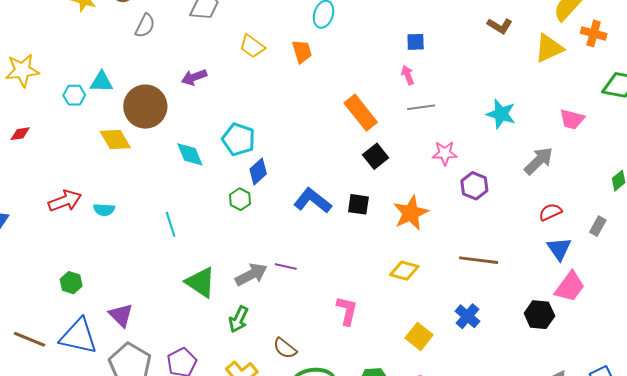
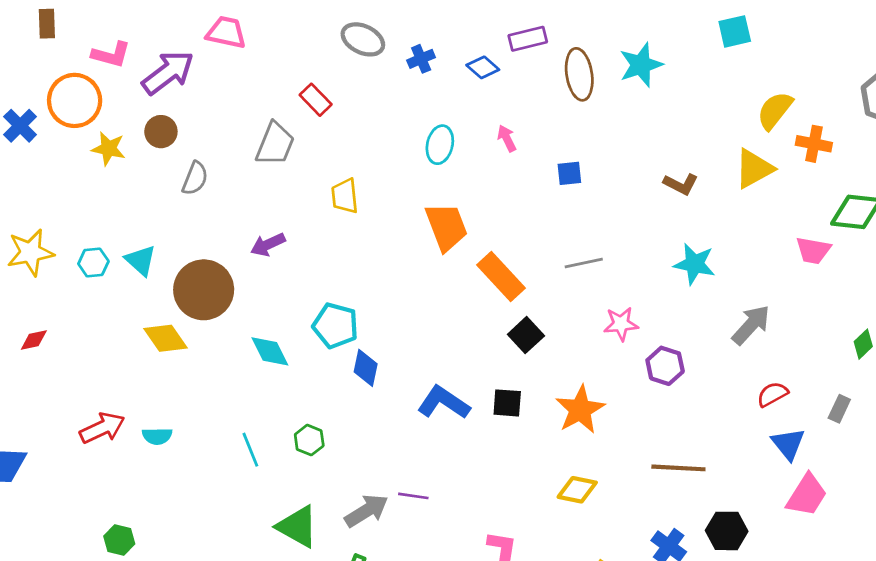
brown L-shape: (500, 26) -> (681, 184), moved
yellow trapezoid: (252, 46) -> (345, 196), turned 52
orange trapezoid: (302, 52) -> (446, 227), moved, size x1.5
pink arrow: (408, 75) -> (507, 138), moved
cyan triangle: (101, 82) -> (141, 260), turned 45
cyan hexagon: (74, 95) -> (93, 263), moved
pink trapezoid: (572, 119) -> (813, 250), moved
blue diamond: (258, 171) -> (366, 368), turned -32
green hexagon: (240, 199) -> (309, 440), moved
black hexagon: (539, 315) -> (727, 531), moved

